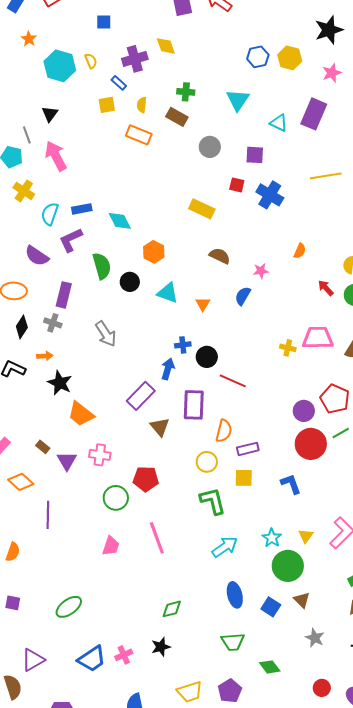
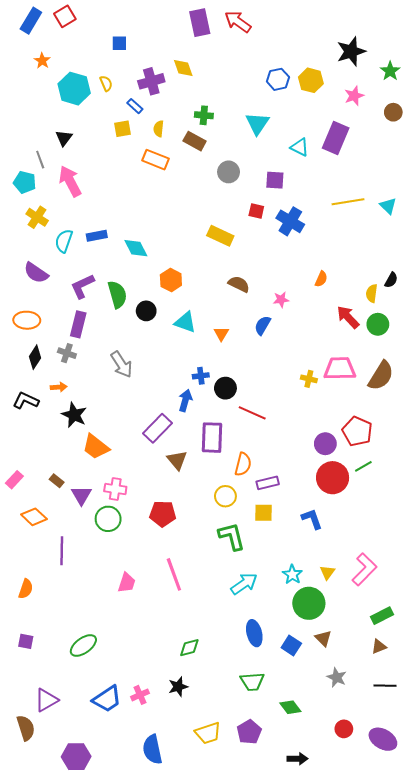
purple L-shape: (71, 240) -> (82, 286), moved
purple semicircle: (37, 256) -> (36, 273), moved
red arrow: (326, 288) -> (348, 317), size x1.4
green circle: (116, 498) -> (108, 519), moved

